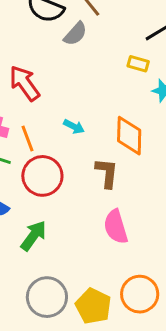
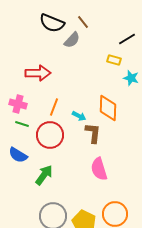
red arrow: (24, 83) -> (38, 73), turned 125
cyan arrow: (74, 127) -> (79, 116), moved
orange line: (27, 139) -> (54, 107), moved, turned 42

